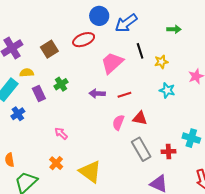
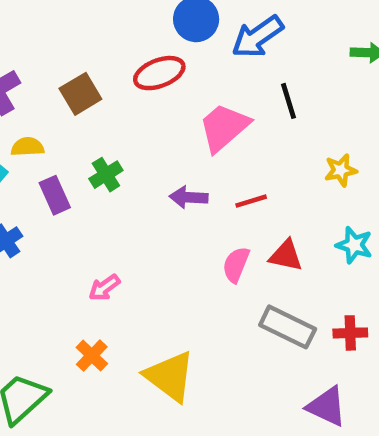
yellow star: (161, 62) -> (341, 170), moved
cyan star: (167, 90) -> (354, 245), moved
pink arrow: (61, 133) -> (104, 288), turned -80
gray rectangle: (141, 149) -> (288, 327), turned -35

